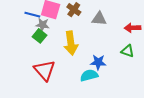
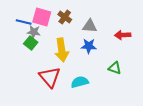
green triangle: (127, 51) -> (115, 68), moved
blue star: (98, 62) -> (89, 46), moved
red triangle: (45, 70) -> (50, 77), moved

